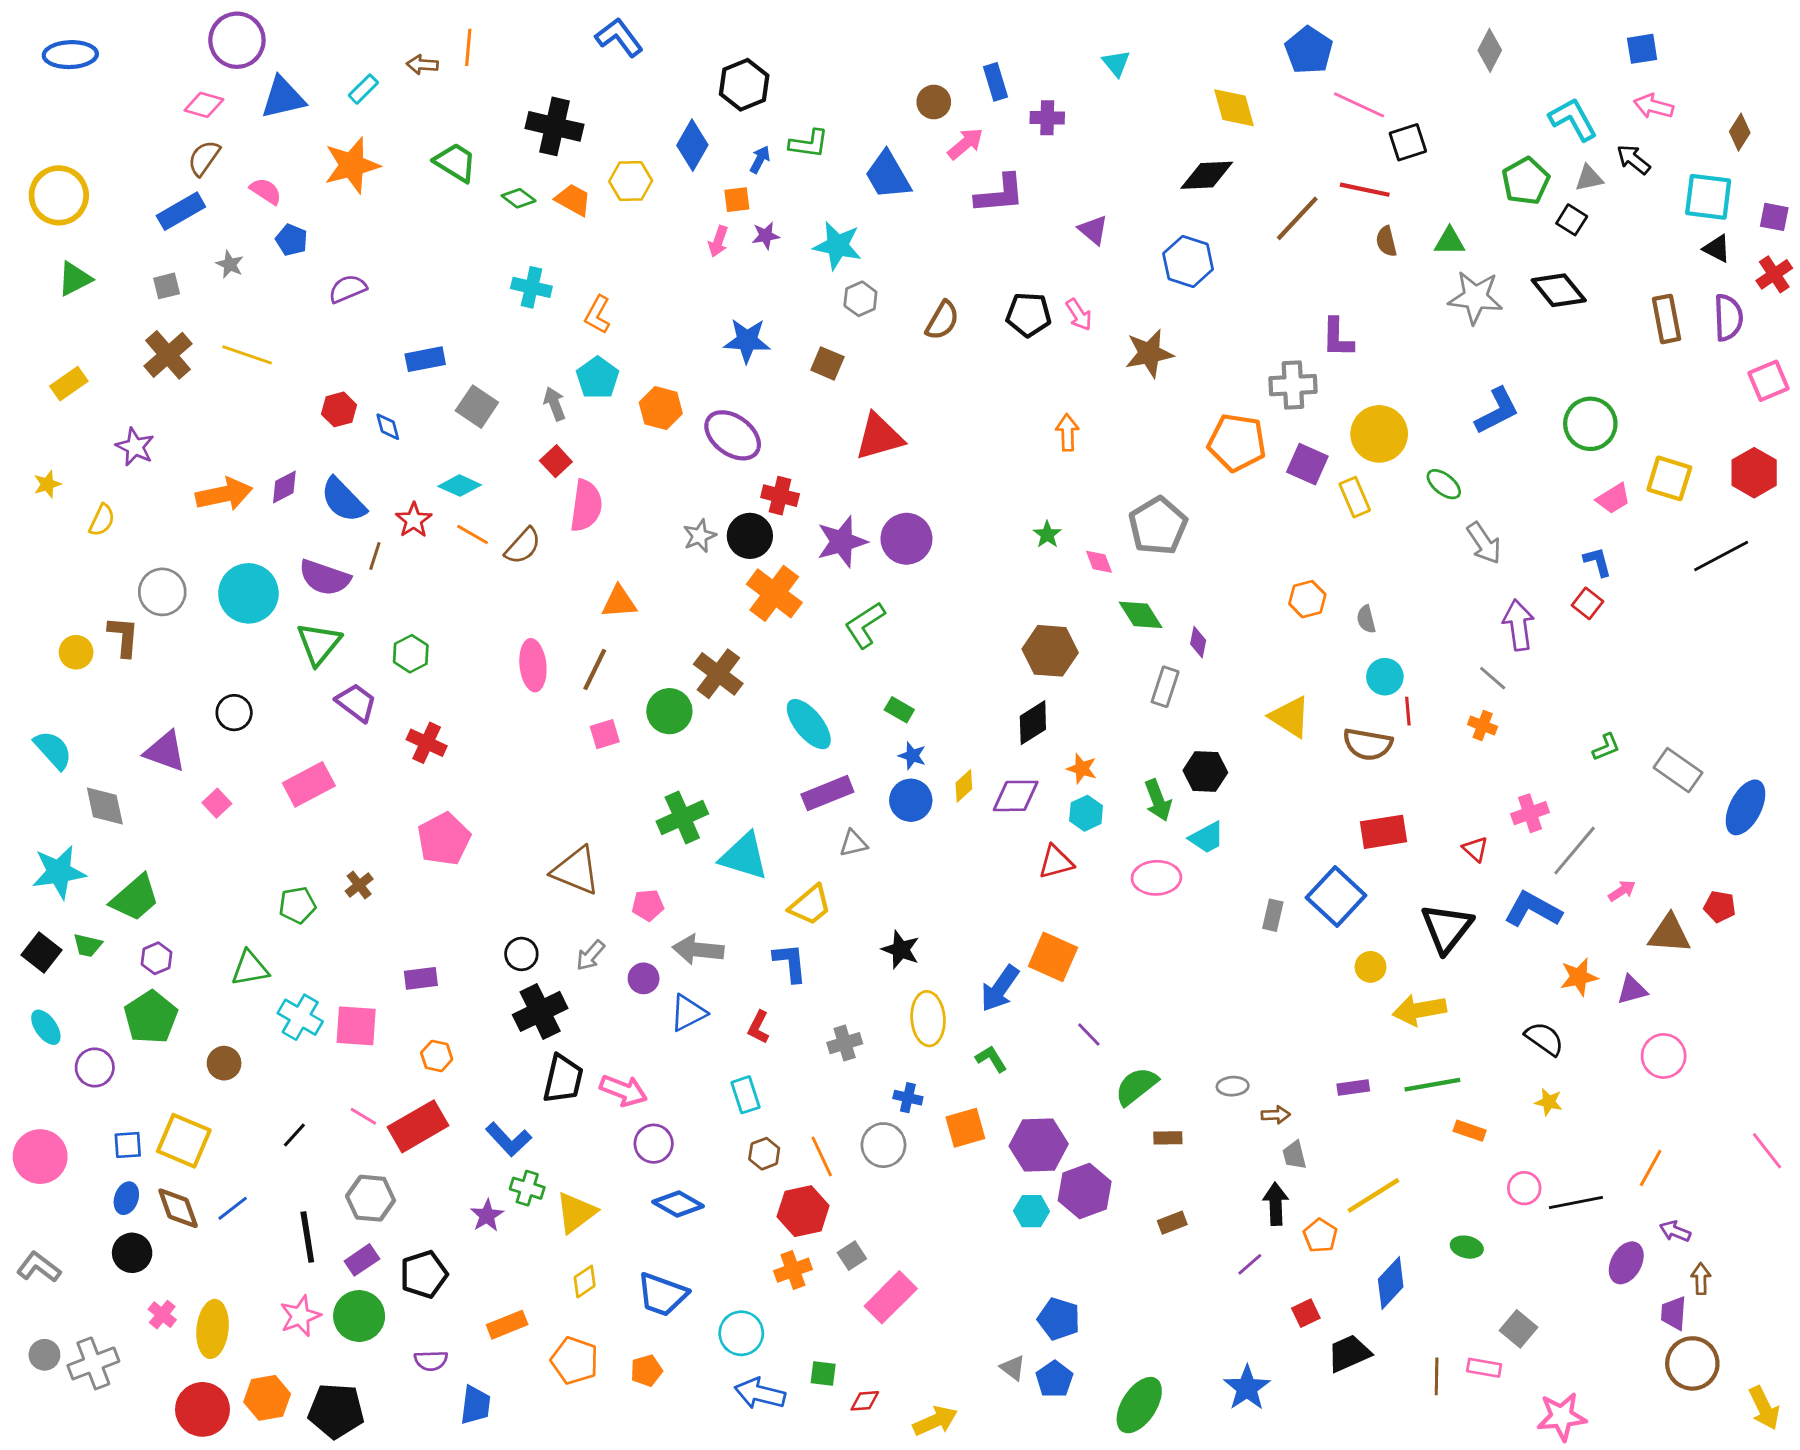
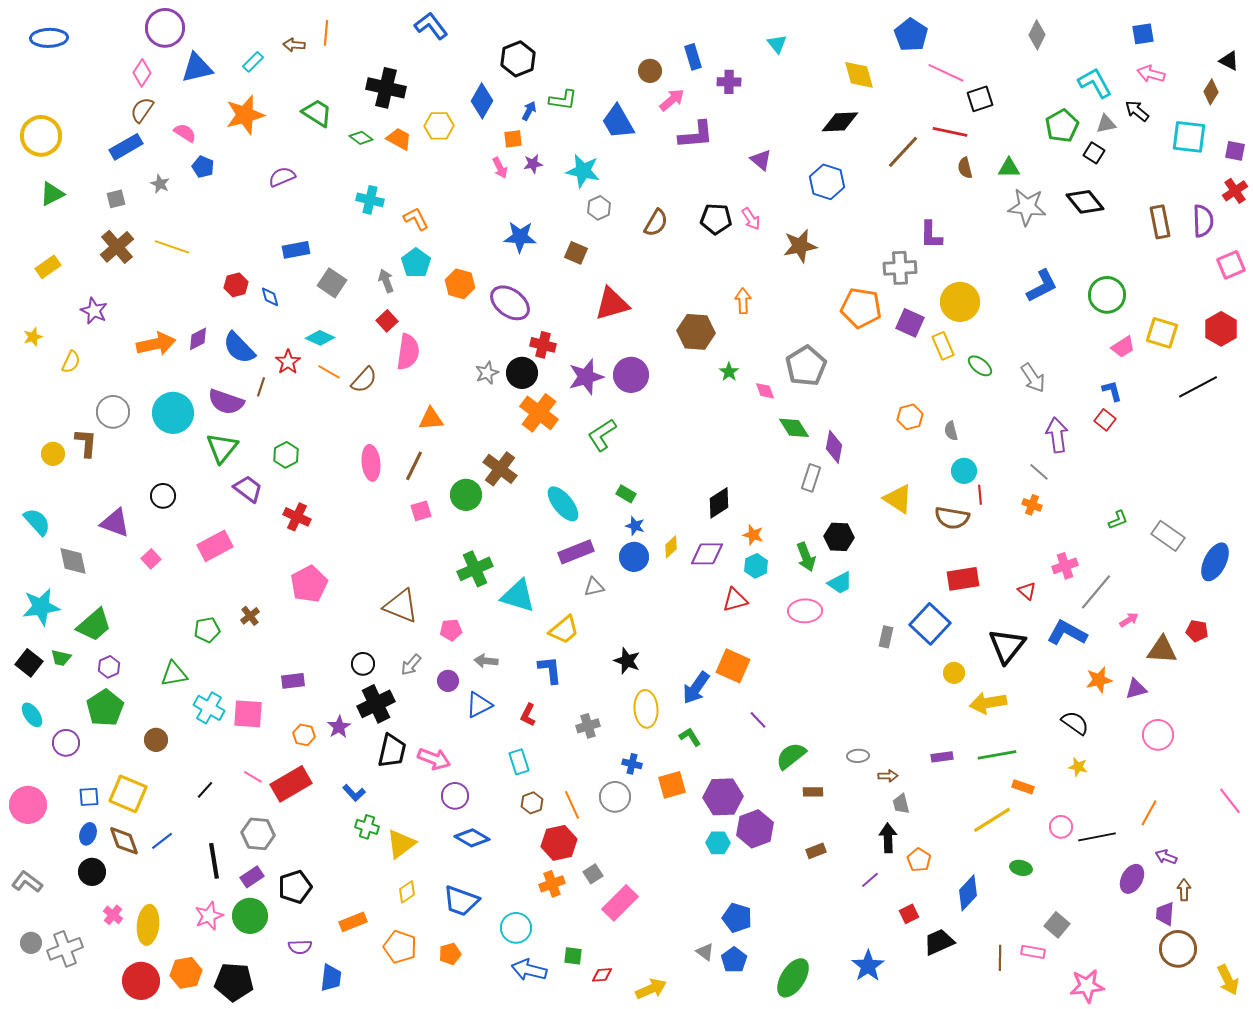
pink diamond: (204, 105) -> (142, 73), turned -72
pink arrow: (718, 241) -> (500, 168), turned -45
black triangle: (1717, 249) -> (1229, 61), moved
purple semicircle: (348, 289) -> (282, 177), moved
orange L-shape: (598, 315) -> (416, 219), turned 124
green ellipse: (1444, 484) -> (980, 366), moved
purple diamond: (1198, 642) -> (834, 447), size x1.5
brown hexagon: (1050, 651) -> (696, 332), moved
gray arrow: (698, 950) -> (486, 661), size x0.7
blue L-shape: (508, 1139) -> (354, 793), size x0.7
yellow line: (1373, 1195) -> (992, 820), moved
purple star: (487, 1215) -> (339, 727), moved

